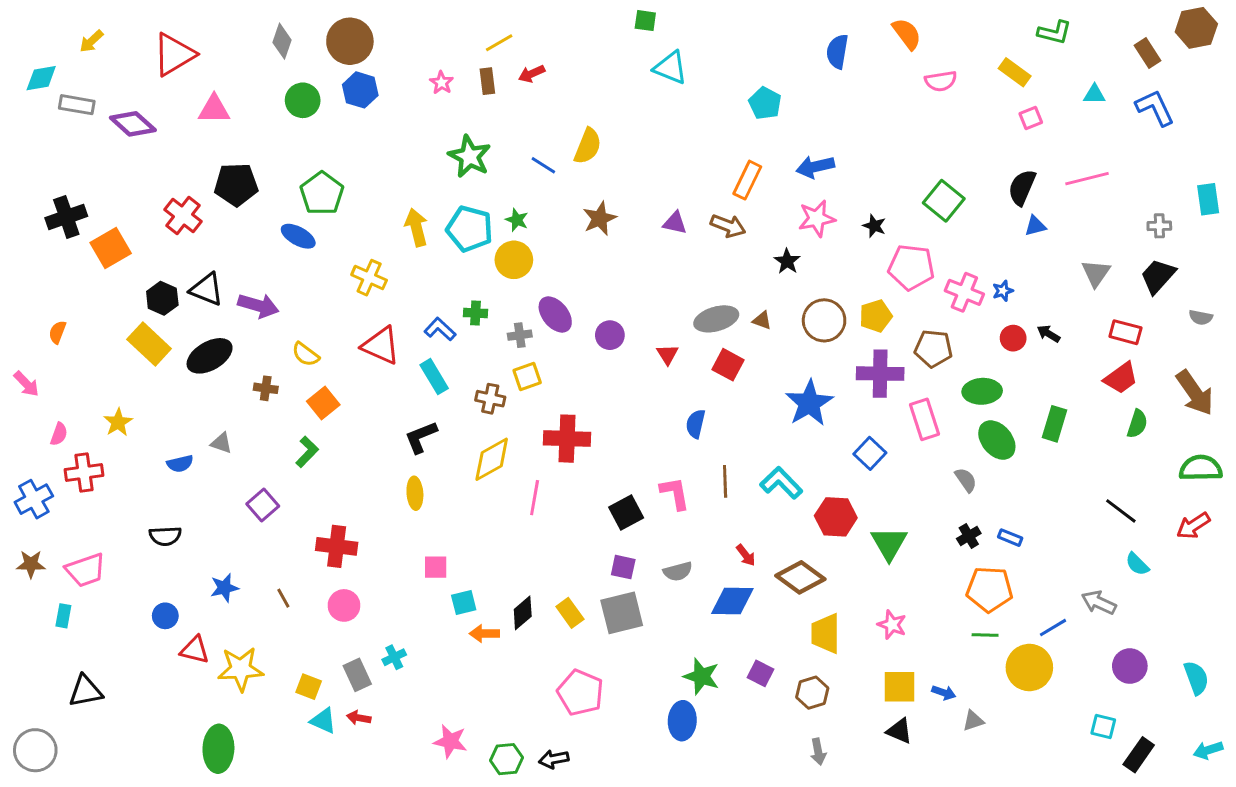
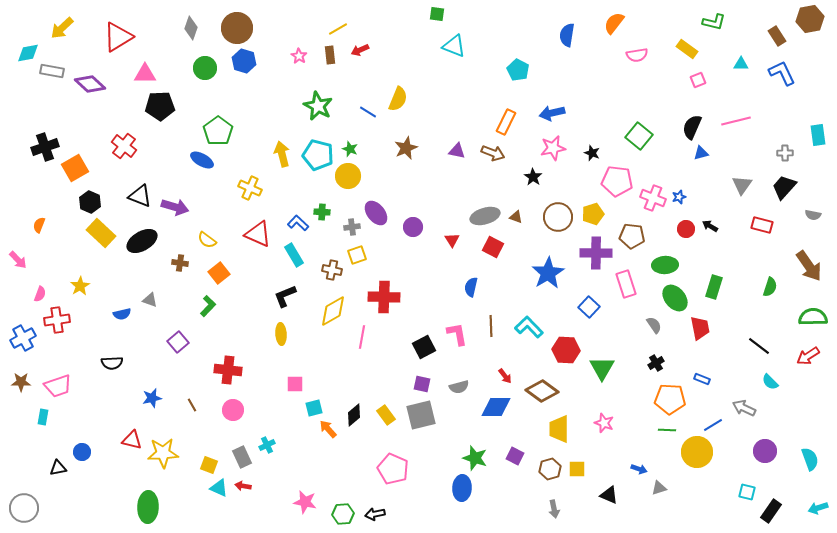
orange semicircle: (907, 34) -> (614, 23), turned -105
yellow arrow: (91, 41) -> (62, 28), size x1.4
black pentagon: (236, 184) -> (160, 106), moved
black hexagon: (162, 298) -> (90, 202), moved
red trapezoid: (1121, 378) -> (700, 328), moved, turned -65
blue rectangle: (1010, 538) -> (702, 379), moved
blue circle: (165, 616) -> (82, 452), moved
orange arrow: (484, 634) -> (328, 429), turned 48
yellow square: (899, 687) -> (577, 469), moved, size x0.7
black triangle: (86, 691) -> (58, 468), size x0.7

